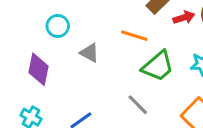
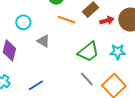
orange line: (134, 36) -> (66, 20), moved
gray line: (138, 105) -> (87, 79), moved

